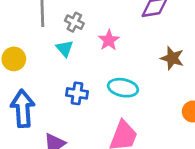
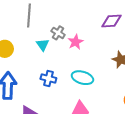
gray cross: (74, 22) -> (58, 33), moved

